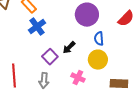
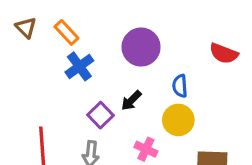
purple circle: (87, 15) -> (141, 47), moved
red semicircle: (126, 19) -> (224, 54), turned 66

